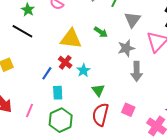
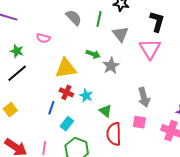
black line: (22, 31) -> (17, 73), turned -55
gray star: (126, 48) -> (111, 66), moved
gray arrow: (137, 71) -> (144, 97), moved
cyan rectangle: (58, 93) -> (67, 124), turned 56

